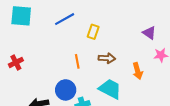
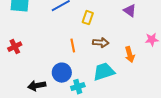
purple triangle: (149, 33) -> (130, 11), moved
cyan trapezoid: (110, 89) -> (104, 72), turned -45

